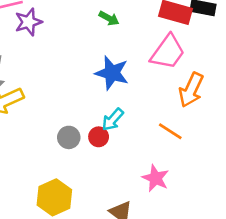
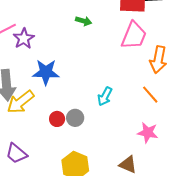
blue star: (112, 73) -> (46, 72), moved
orange line: (170, 131) -> (150, 95), turned 30
red circle: (99, 137) -> (57, 119), moved

